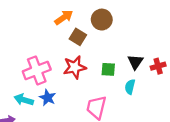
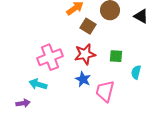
black triangle: (135, 62) -> (141, 16), moved, turned -35
blue star: (48, 98) -> (83, 79), moved

